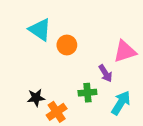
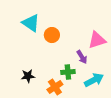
cyan arrow: (121, 103) -> (94, 80), turned 30
orange cross: (57, 112) -> (55, 87), moved

